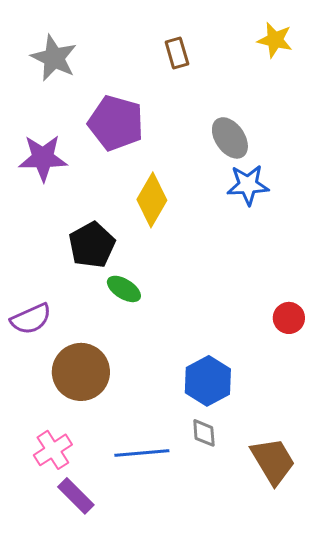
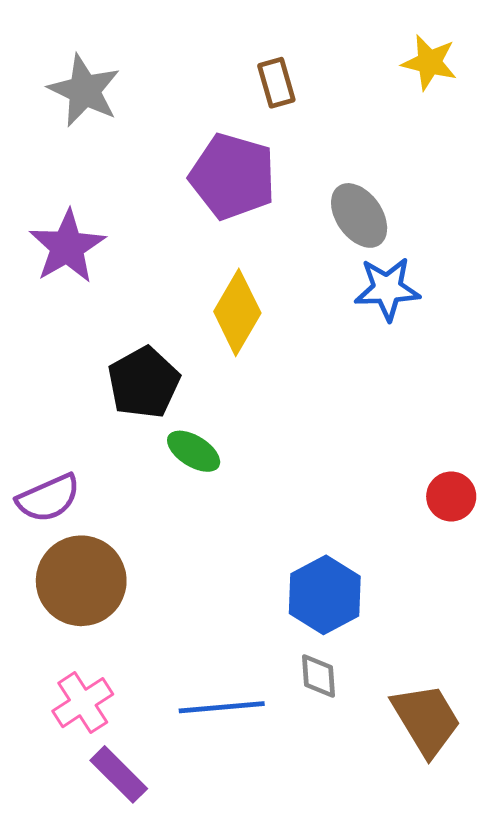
purple pentagon: (116, 123) -> (233, 176), moved
purple star: (43, 158) -> (67, 247), turned -30
brown circle: (81, 372) -> (81, 581), moved

